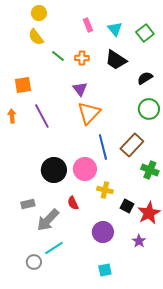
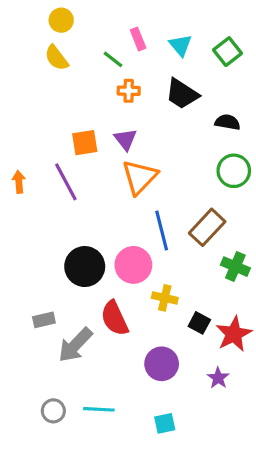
green line: (58, 56) -> (113, 59), moved
black semicircle: (145, 78) -> (228, 122), turned 42
orange square: (23, 85) -> (85, 143), moved
red semicircle: (73, 203) -> (115, 318), size x1.6
cyan line: (54, 248) -> (99, 409), moved, turned 36

